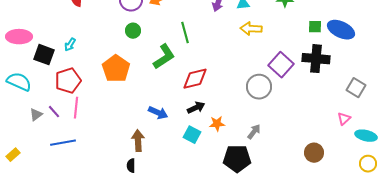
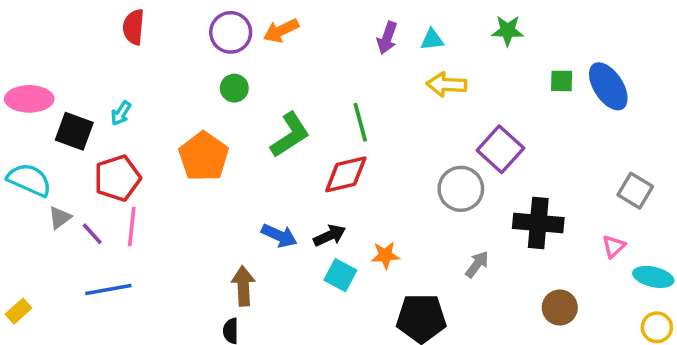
blue ellipse: (341, 30) -> (608, 86), turned 32
green line: (185, 33) -> (360, 122), moved
black cross: (316, 59) -> (538, 223), moved
black arrow: (196, 108) -> (330, 236), moved
gray triangle: (36, 115) -> (60, 218), moved
gray arrow: (254, 132) -> (477, 264), moved

